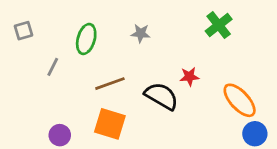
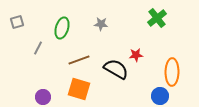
orange ellipse: (240, 100) -> (172, 72), turned 44
blue circle: (255, 134) -> (160, 96), moved

